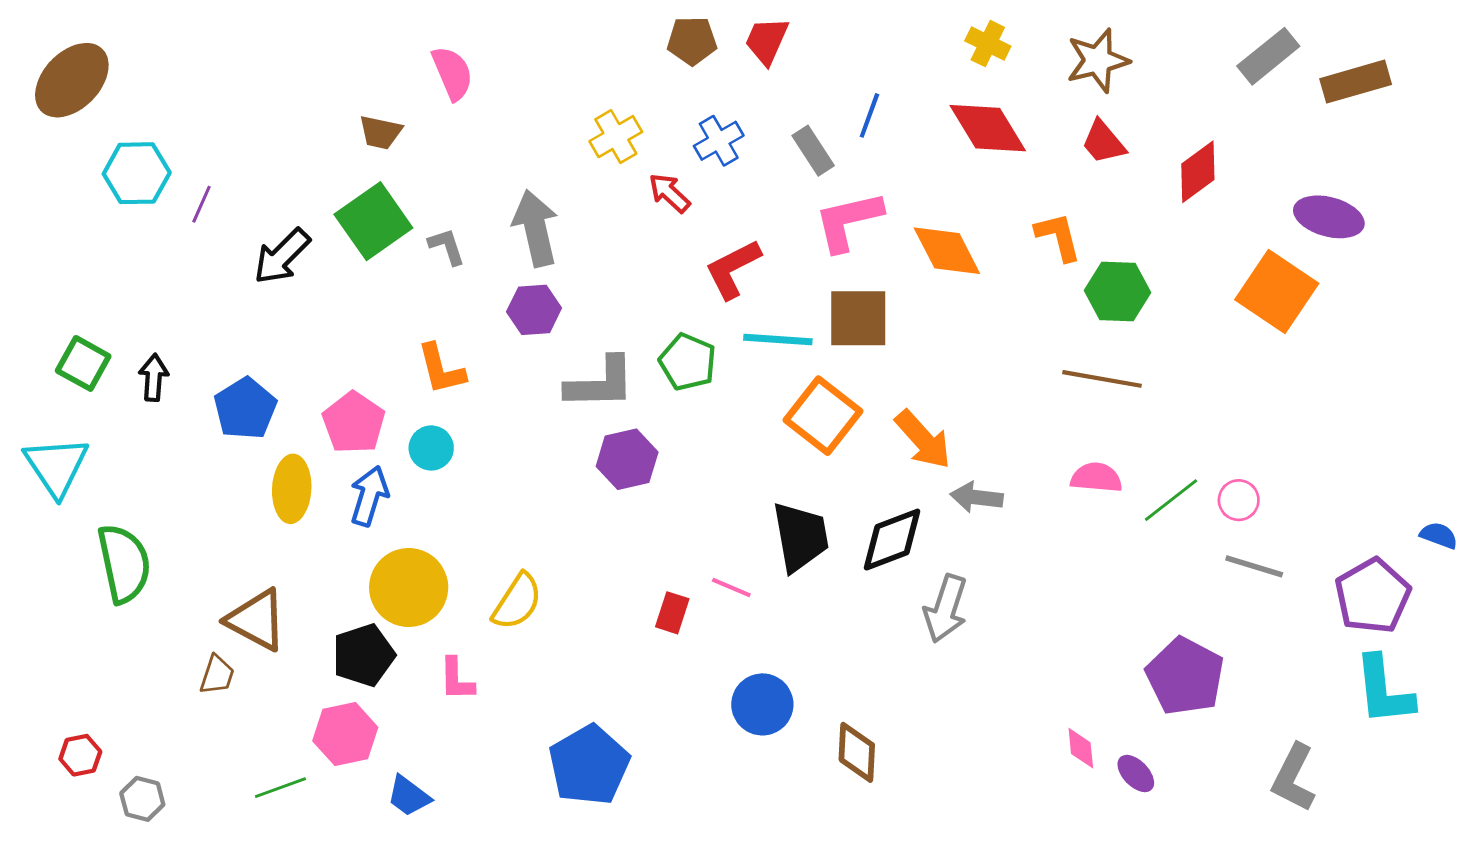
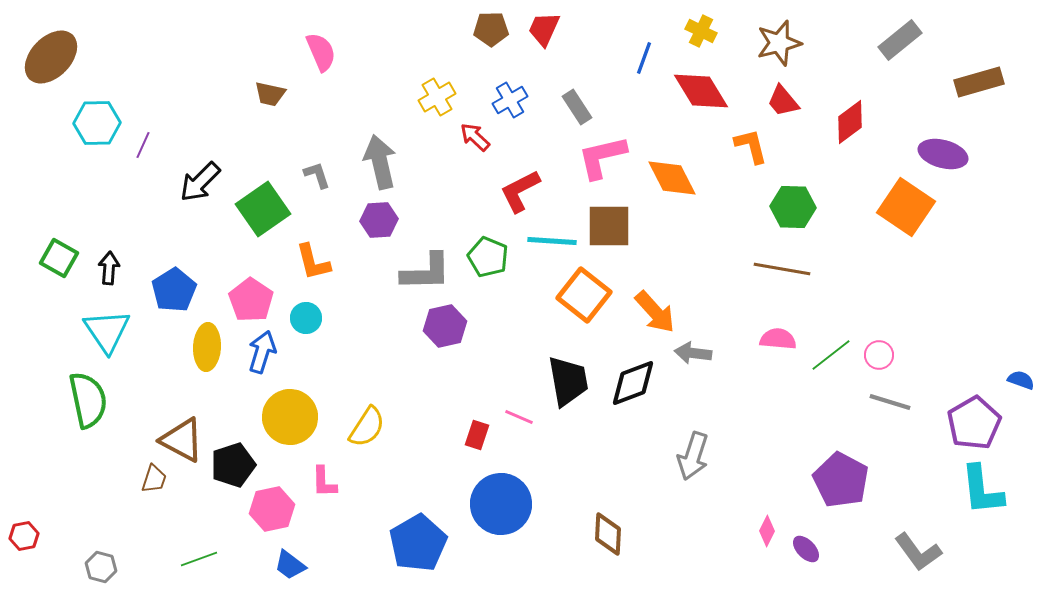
brown rectangle: (1356, 82) -> (979, 82), moved
blue line: (869, 115) -> (644, 58), moved
green square: (373, 221) -> (263, 209), moved
orange L-shape: (1058, 237) -> (751, 146), moved
cyan triangle: (56, 466) -> (107, 331), moved
gray arrow: (946, 609) -> (693, 456), moved
black pentagon: (364, 655) -> (233, 465), moved
blue circle: (762, 704) -> (501, 504), moved, size x1.4
pink hexagon: (345, 734) -> (272, 509), moved
pink diamond: (1081, 748) -> (767, 531), turned 32
red hexagon: (80, 755) -> (24, 536), moved
gray L-shape: (1294, 778) -> (918, 552), turned -63

